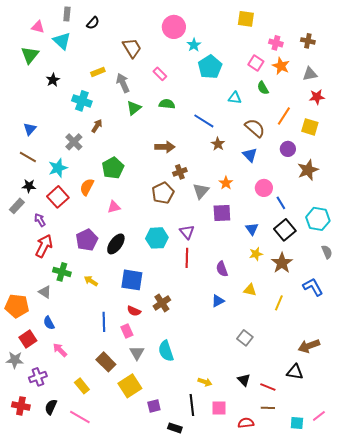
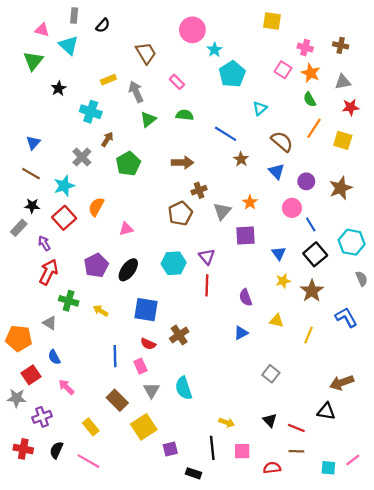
green semicircle: (263, 88) -> (310, 100), moved
cyan triangle: (235, 98) -> (260, 108), turned -48
purple circle: (288, 149) -> (306, 181), moved
green pentagon: (113, 168) -> (128, 164), moved

